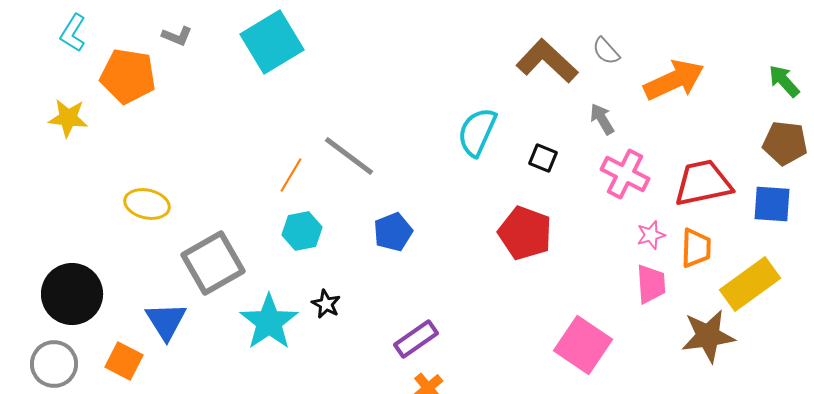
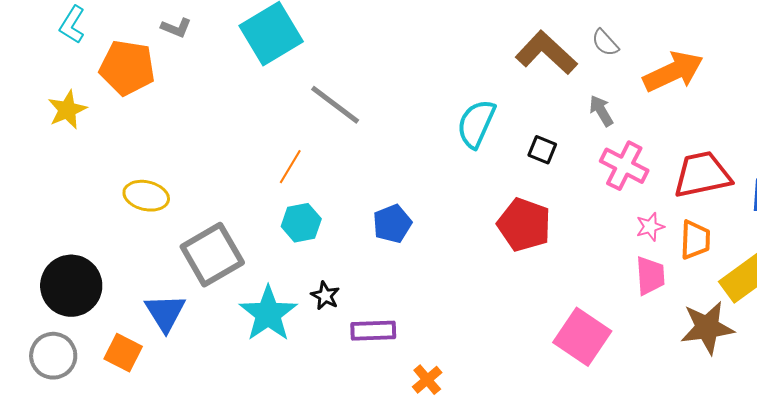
yellow star: (68, 118) -> (67, 110), turned -30
gray line: (349, 156) -> (335, 105), moved
purple rectangle: (416, 339) -> (373, 331), moved, turned 33

